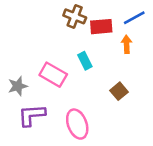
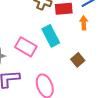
cyan rectangle: (85, 61) -> (51, 36), size x1.5

